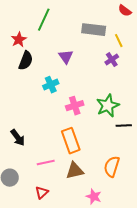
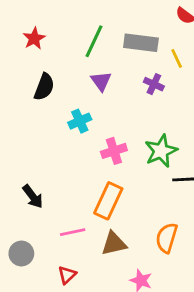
green line: (44, 20) -> (94, 41), moved
red star: (19, 40) -> (34, 38), moved
purple cross: (112, 60) -> (154, 84), moved, turned -32
orange rectangle: (71, 141) -> (108, 201), turned 45

